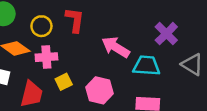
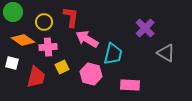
pink arrow: (116, 47) -> (87, 39), moved
cyan trapezoid: (147, 66) -> (113, 54), moved, turned 100

